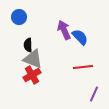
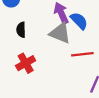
gray triangle: (33, 59) -> (60, 33), moved

